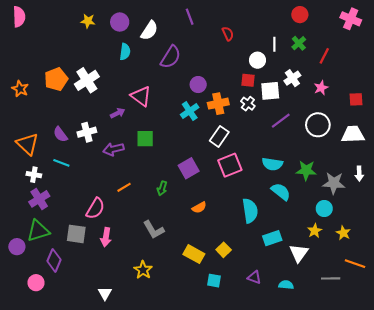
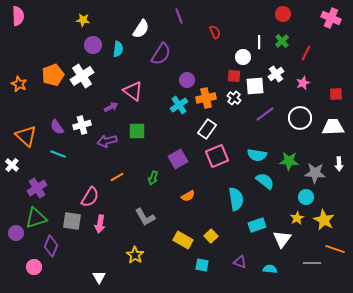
purple circle: (120, 22) -> (93, 45), moved
white cross: (34, 175) -> (12, 165), moved, turned 32
yellow star: (343, 233) -> (324, 220), size x1.5

